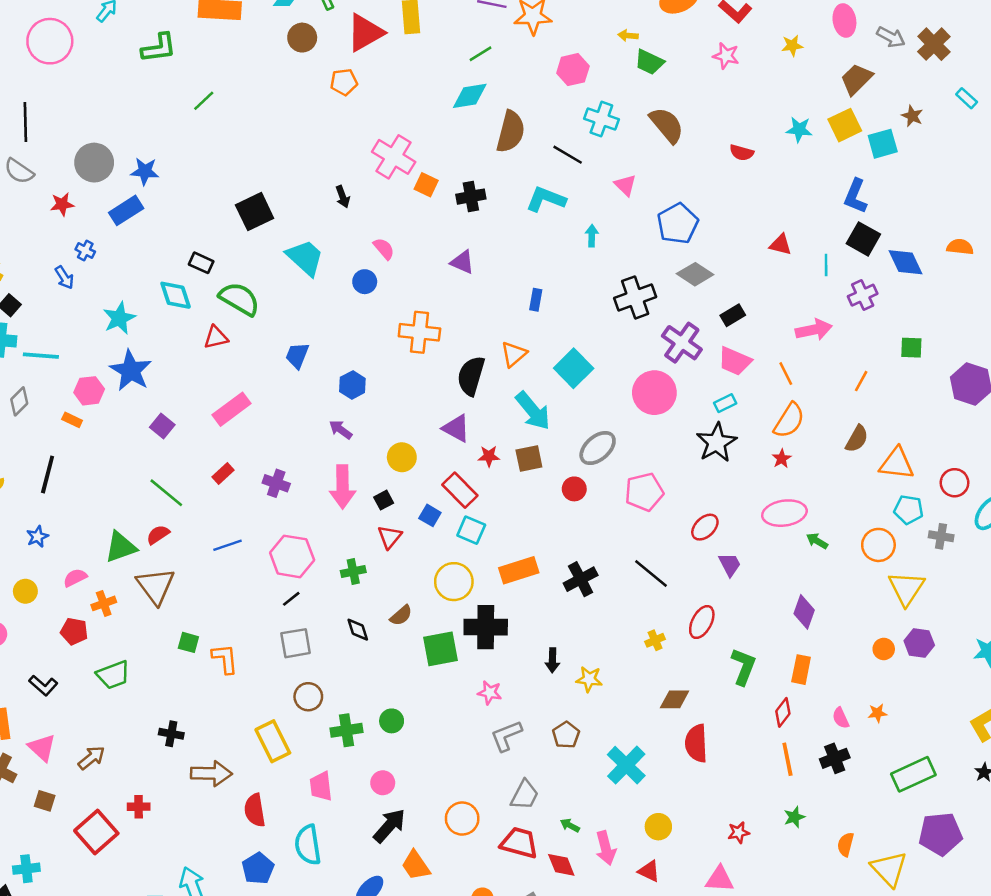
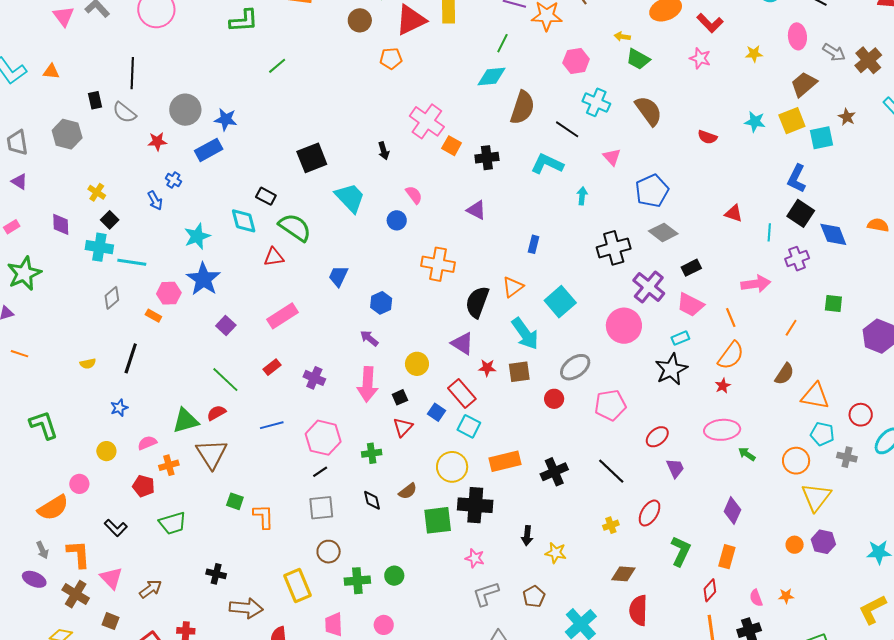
green line: (481, 54) -> (503, 43), turned -36

